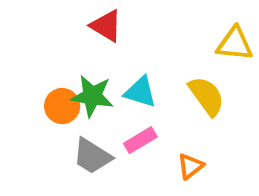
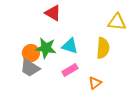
yellow semicircle: (207, 96) -> (103, 48), turned 40
gray trapezoid: (92, 156) -> (30, 68), moved

